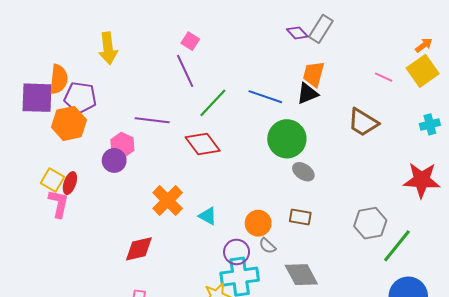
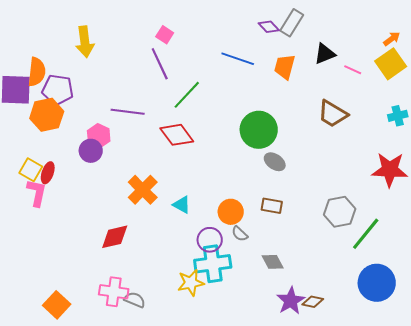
black triangle: (307, 94) -> (325, 54), moved
blue line: (265, 97) -> (238, 59), moved
gray diamond: (301, 275) -> (273, 262), size x0.7

